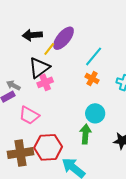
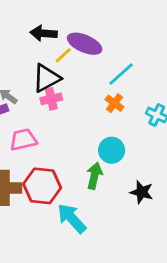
purple ellipse: (64, 38) -> (85, 44), turned 65
pink trapezoid: (29, 115) -> (23, 140), turned 130

